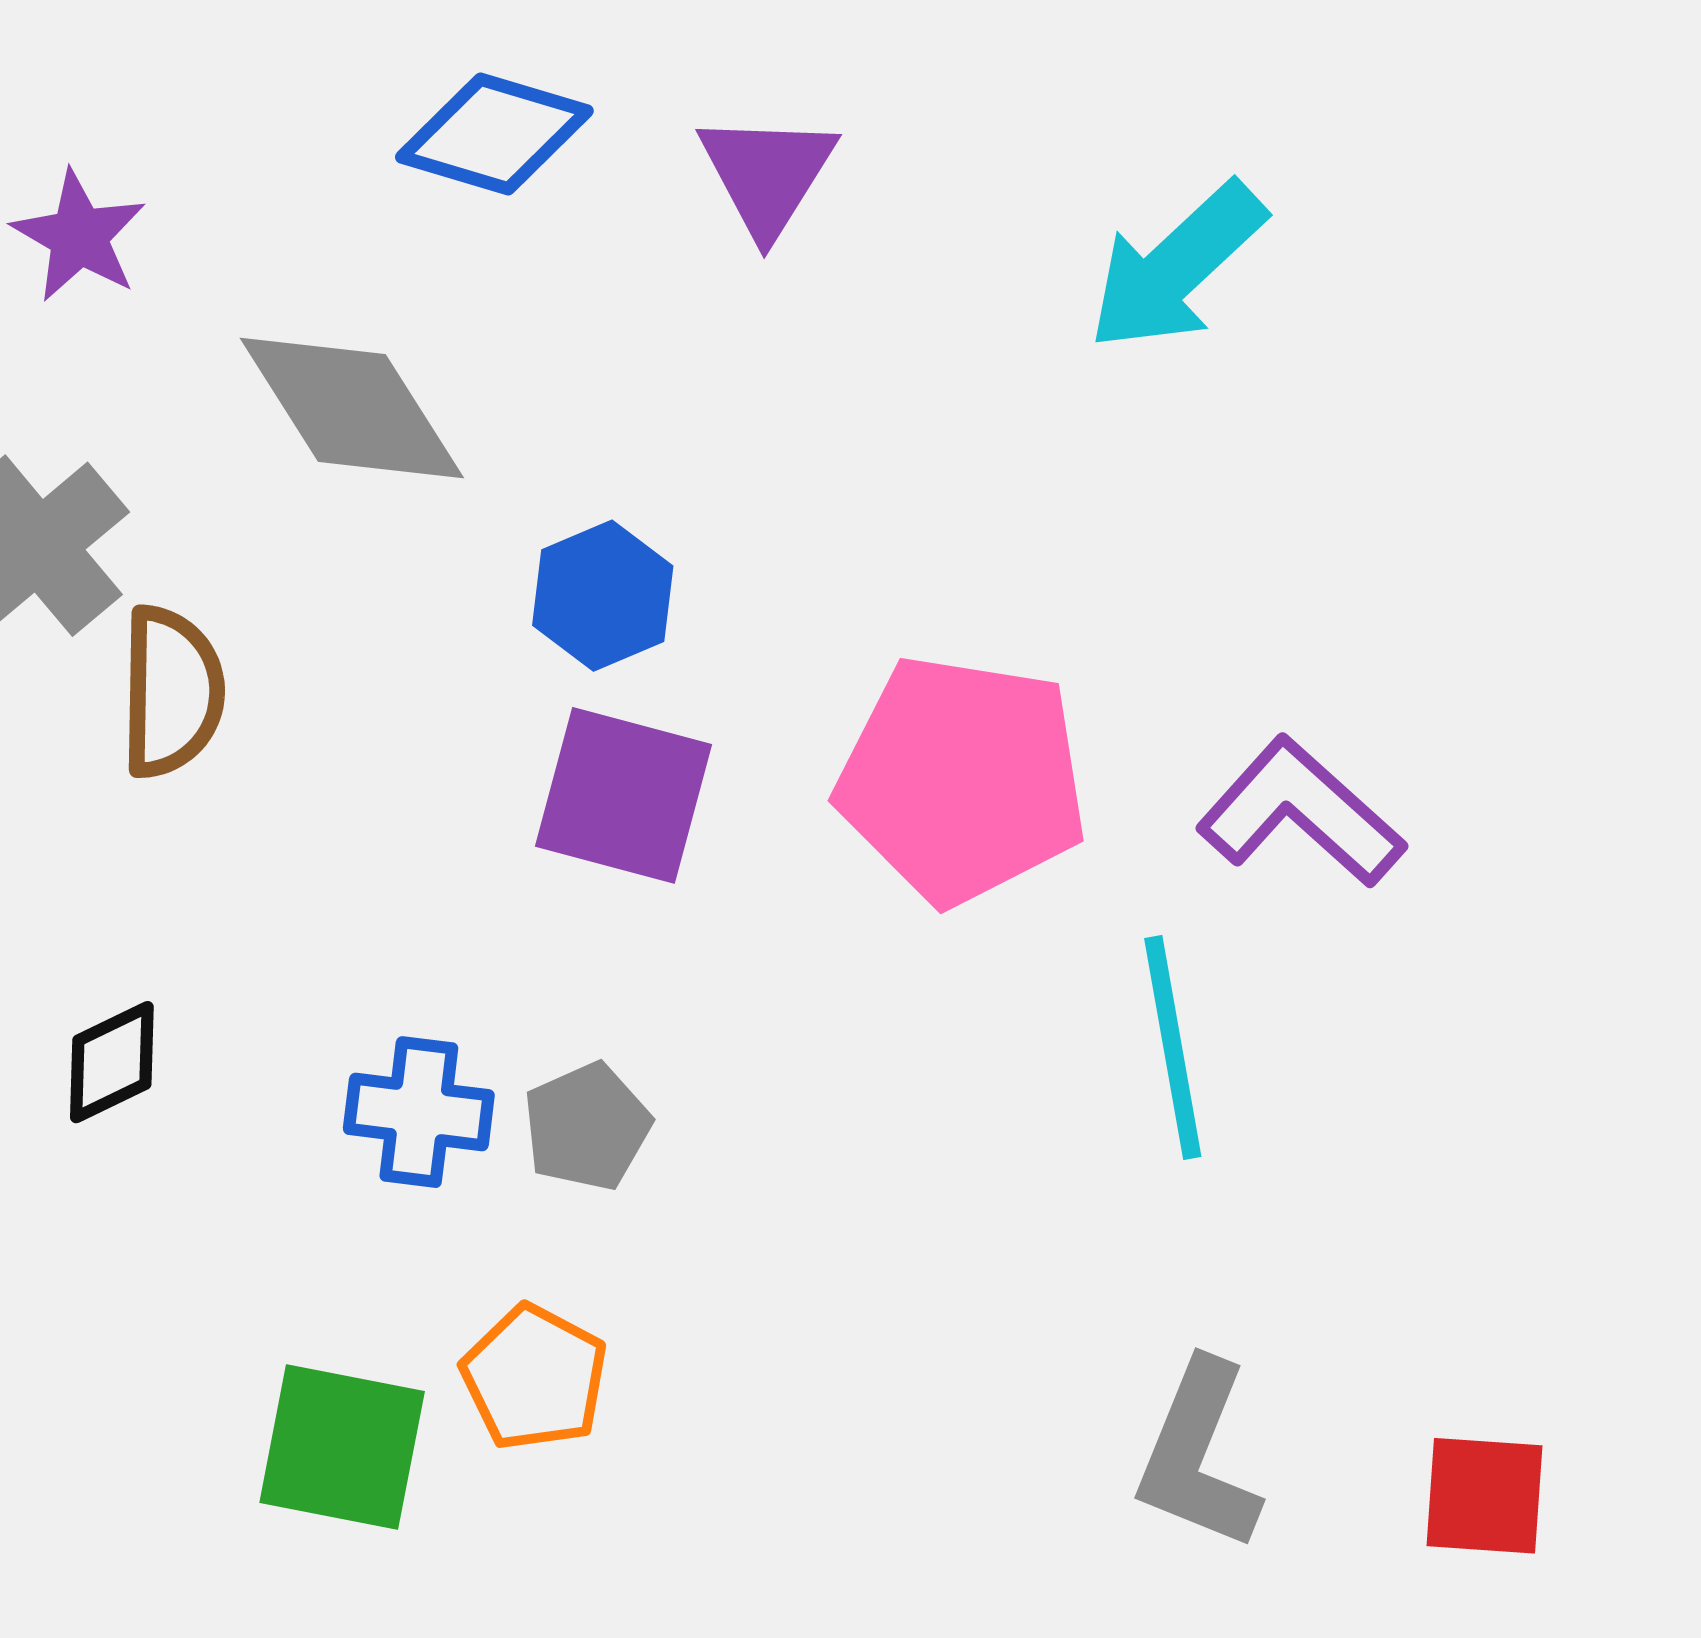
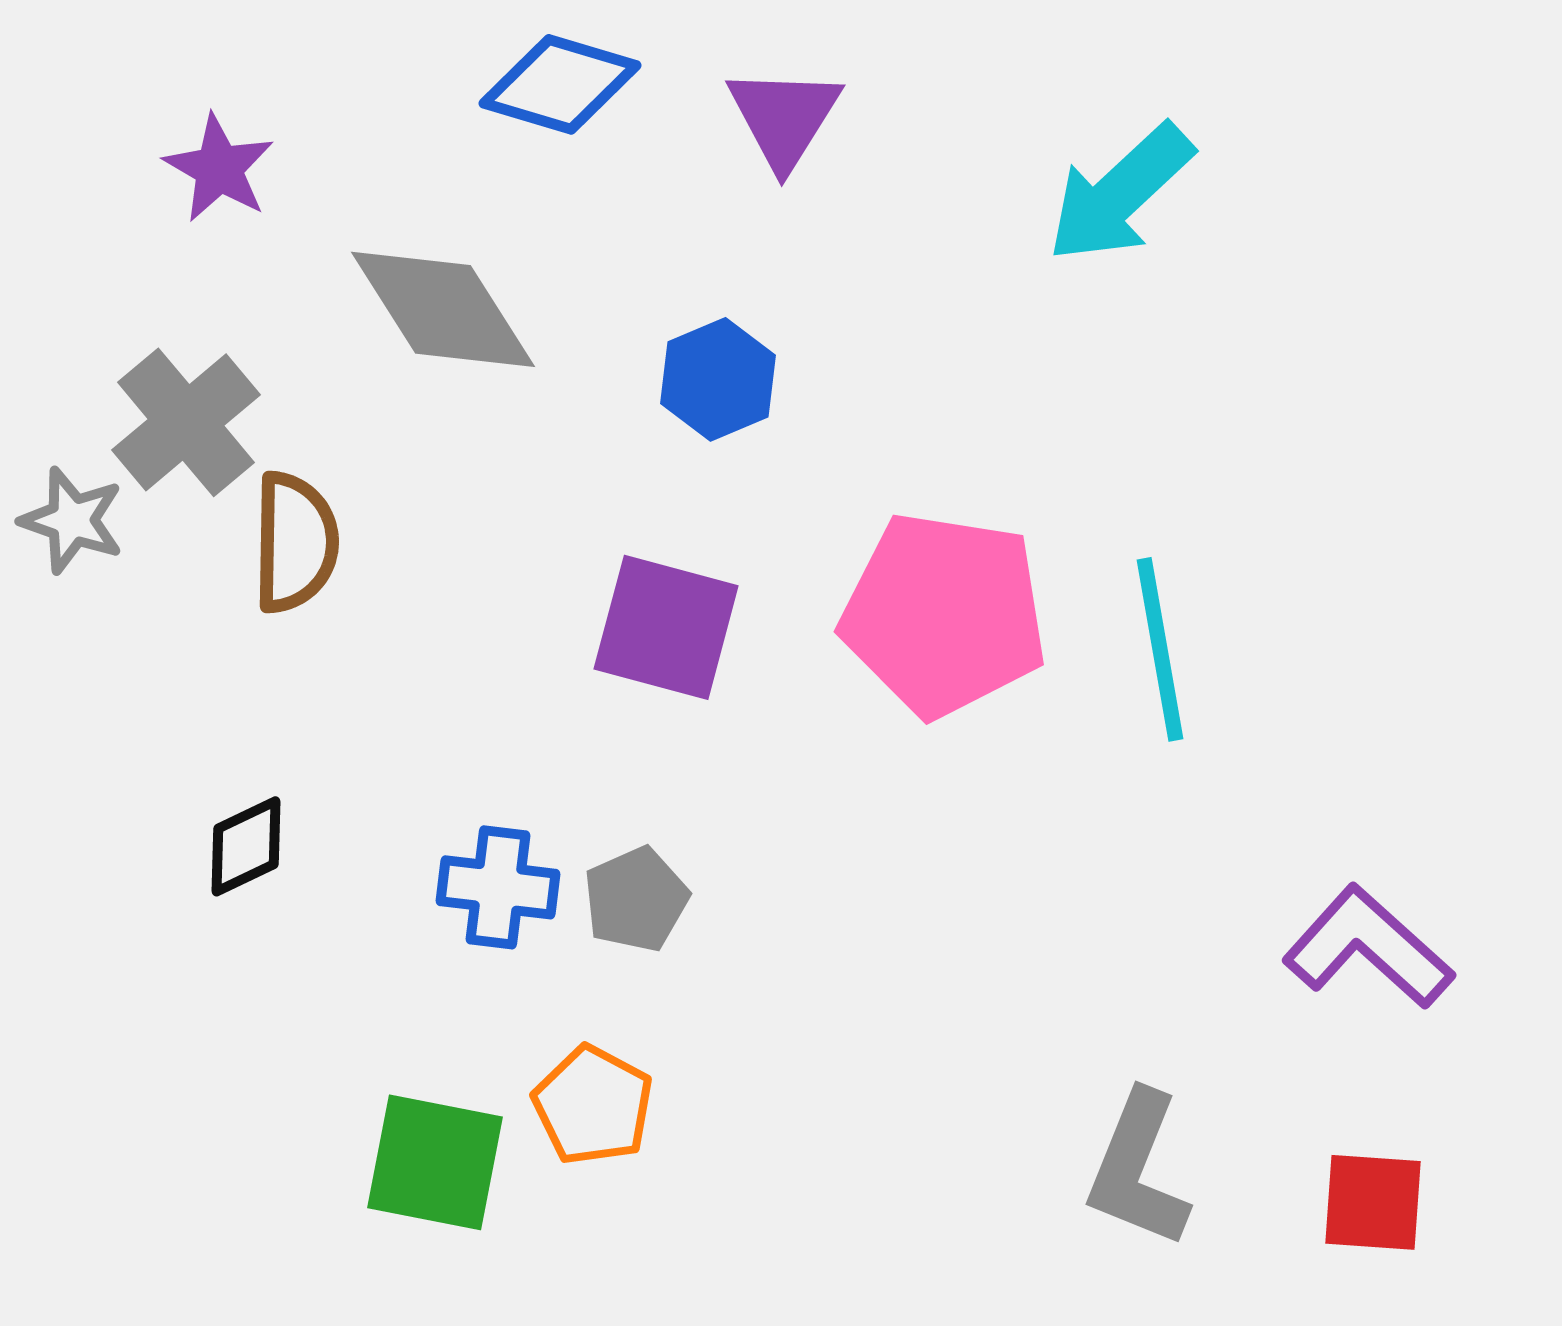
blue hexagon: (603, 596) -> (718, 379), moved
purple L-shape: (1301, 812) -> (1368, 947), moved
cyan line: (1173, 1047) -> (1160, 649), moved

